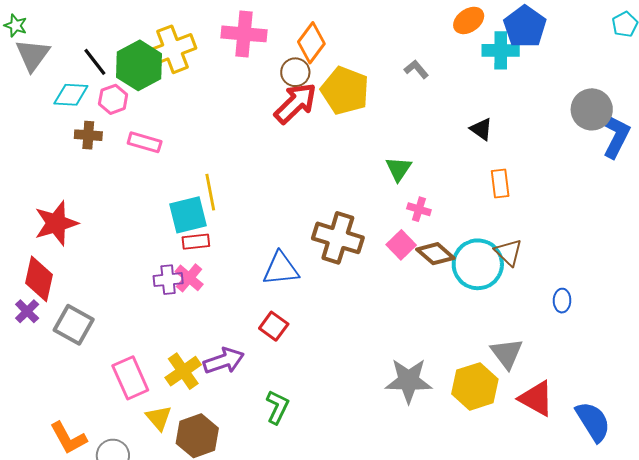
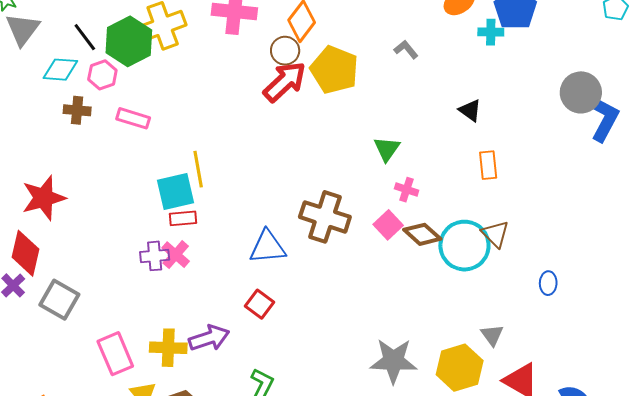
cyan cross: (501, 50) -> (491, 32), size x0.7
gray triangle: (507, 353) -> (492, 335), size x0.7
yellow cross: (183, 371) -> (168, 348), turned 36

